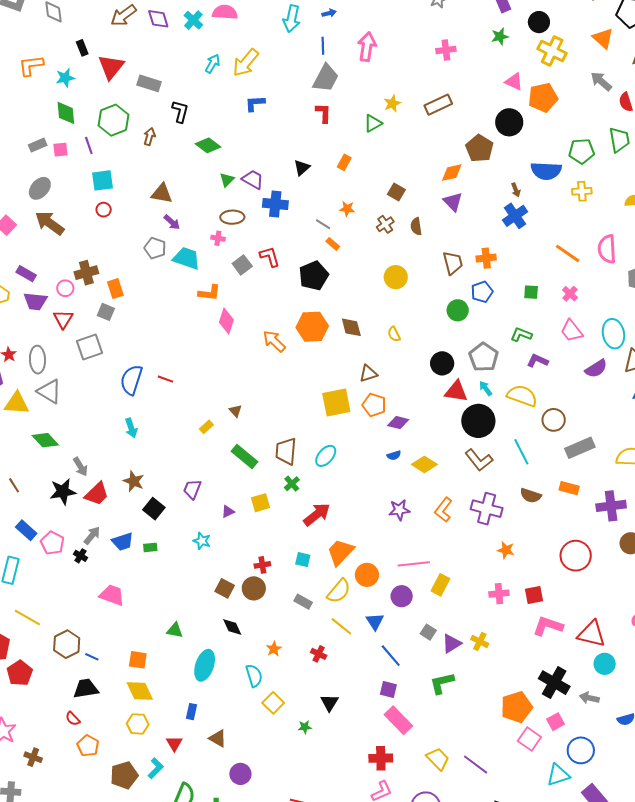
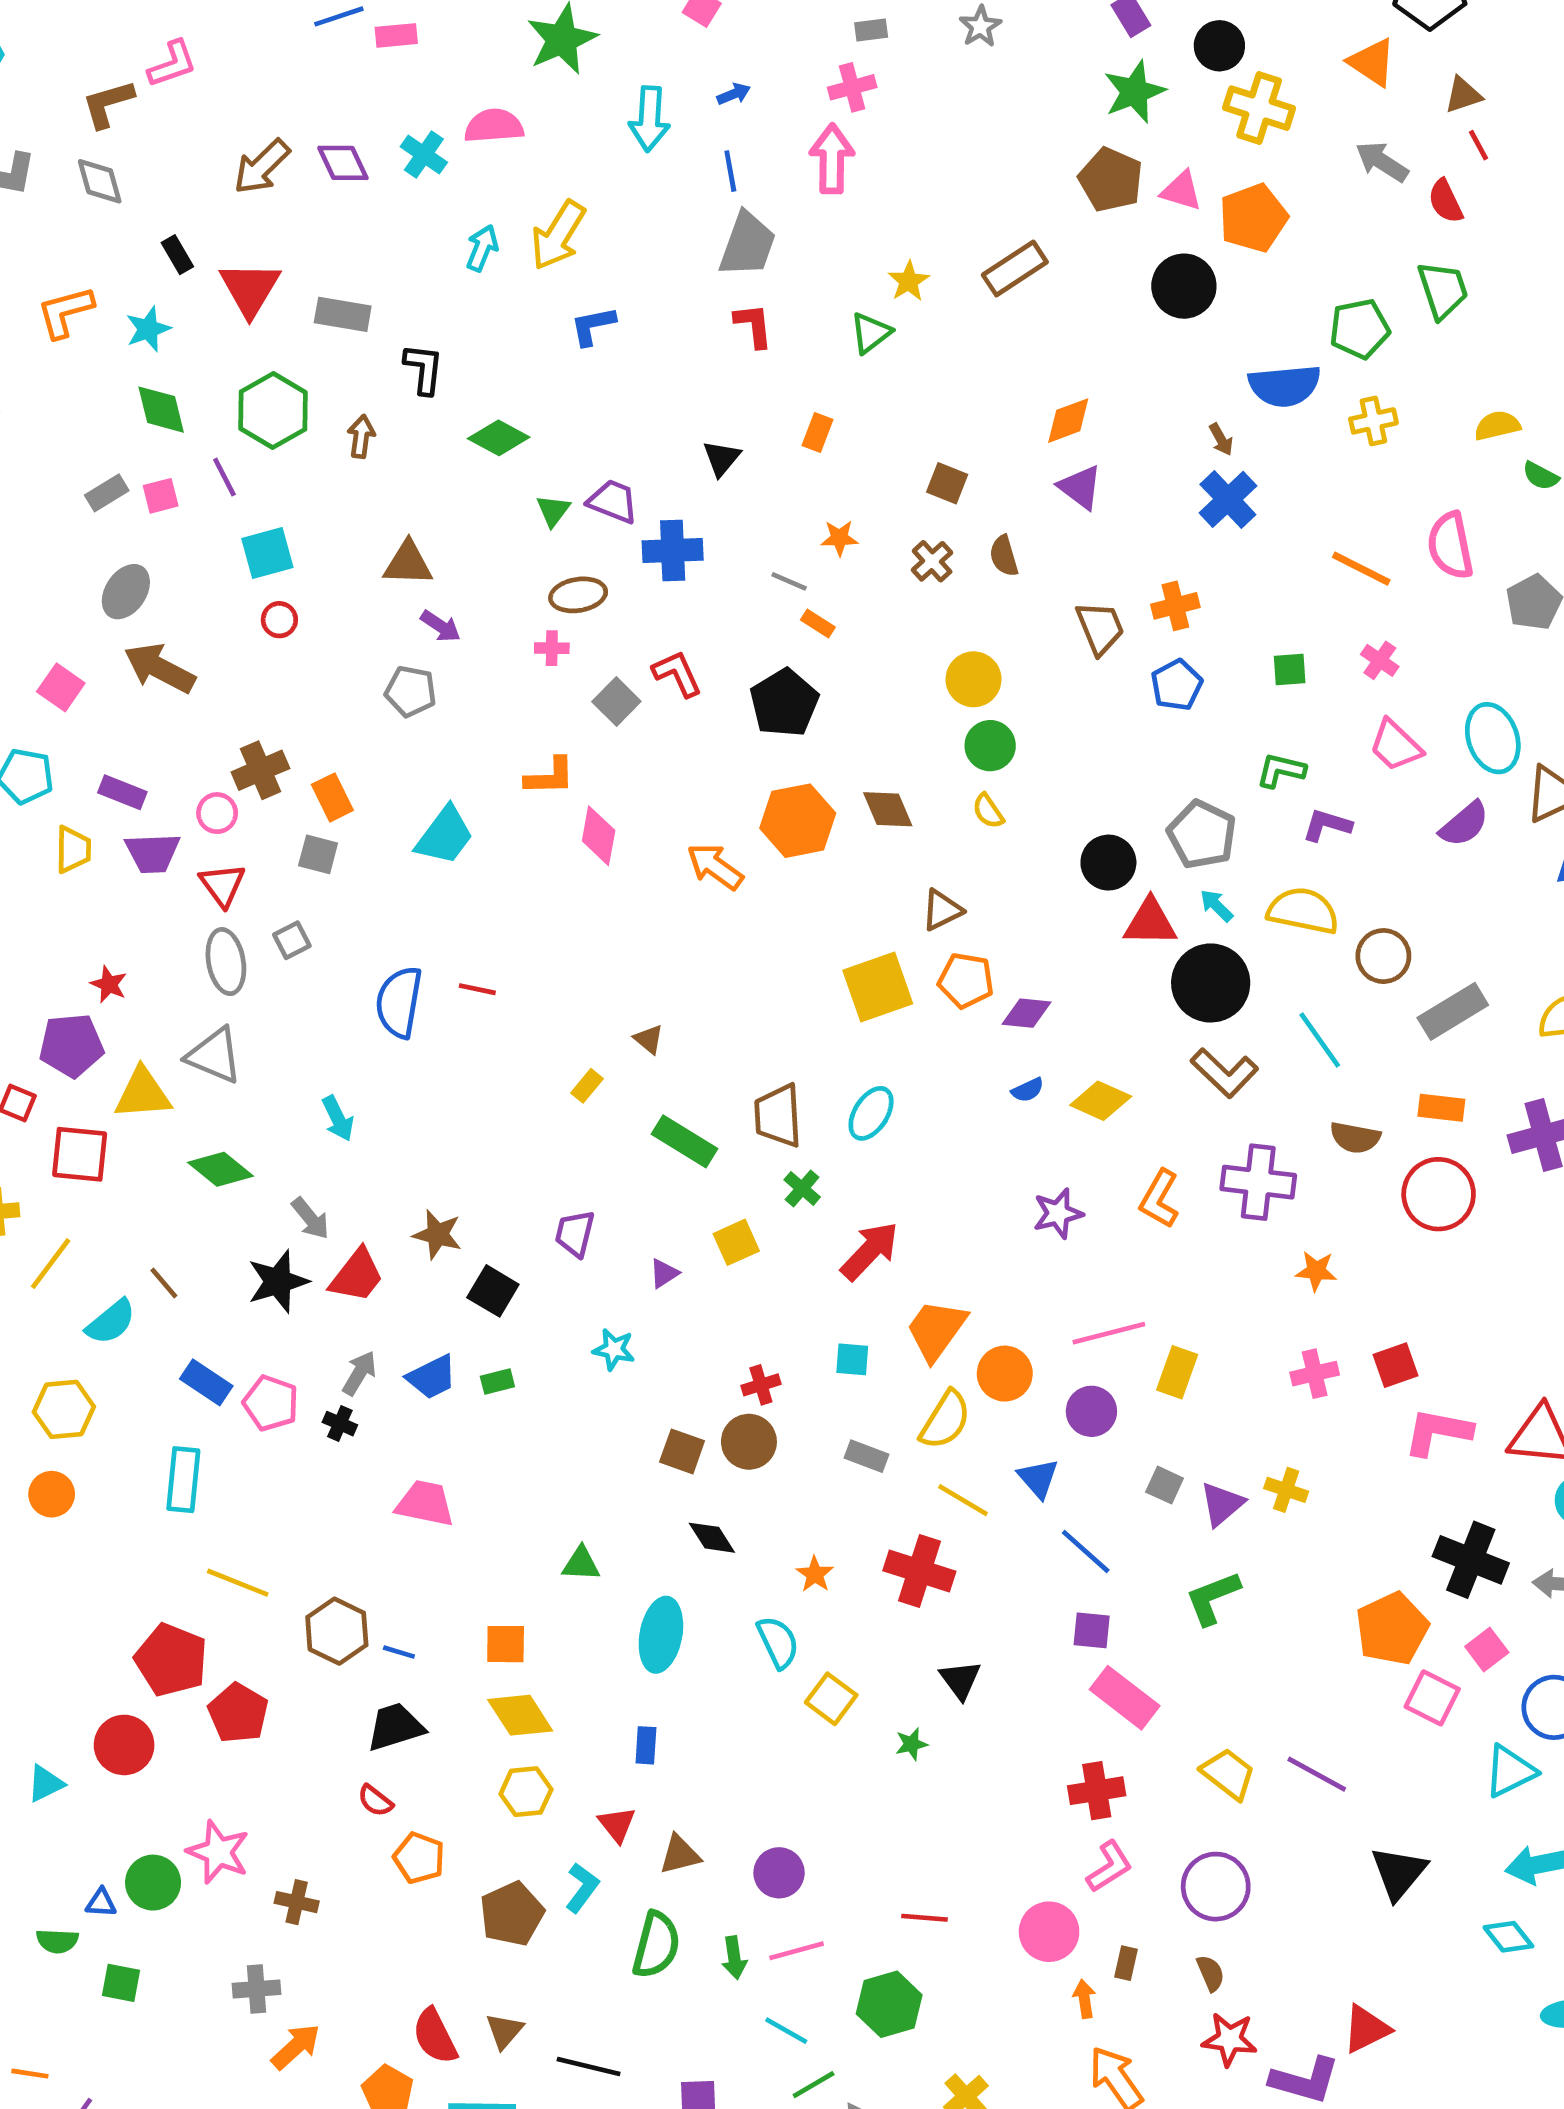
green star: (500, 36) -> (1134, 92), size x1.5
pink cross: (446, 50) -> (852, 87), moved
brown pentagon: (479, 148) -> (1111, 180), moved
cyan trapezoid: (187, 258) -> (445, 836), moved, turned 116
green circle: (458, 310) -> (990, 746), moved
gray square: (89, 347) -> (292, 940), size x0.6
gray ellipse: (37, 360) -> (226, 962), moved
cyan arrow: (131, 428) -> (338, 1119), moved
red circle: (576, 556) -> (1439, 1194), moved
red cross: (319, 654) -> (919, 1571), size x1.8
brown triangle: (218, 738) -> (680, 1855), moved, turned -36

